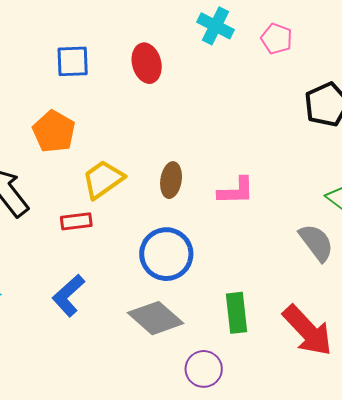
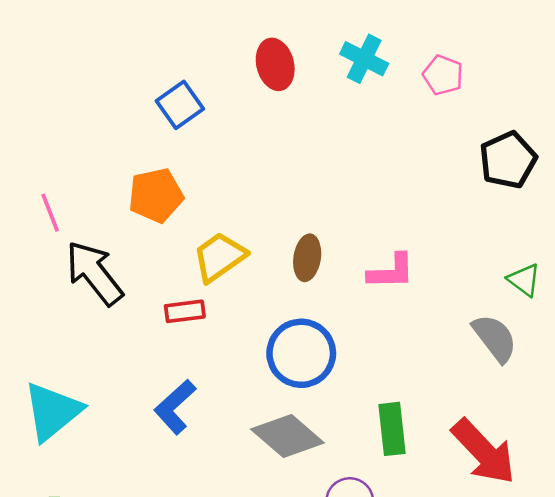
blue square: (73, 61) -> (180, 105), turned -33
red ellipse: (147, 63) -> (275, 64), moved
orange pentagon: (54, 131) -> (156, 195), turned 30

